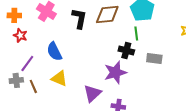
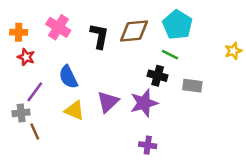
green line: (136, 33) -> (170, 55), turned -56
brown line: (33, 86) -> (35, 132), moved
purple triangle: (92, 93) -> (108, 102), moved

